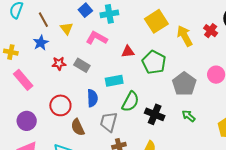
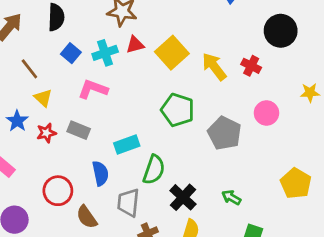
brown line: (43, 20) -> (29, 69), moved
yellow triangle: (67, 28) -> (43, 98), moved
red cross: (211, 31) -> (251, 66), moved
blue star: (41, 43) -> (17, 121), moved
red triangle: (128, 52) -> (135, 45), moved
black cross: (155, 114) -> (183, 197), moved, turned 30
green arrow: (189, 116) -> (231, 197), moved

